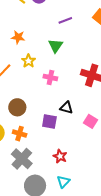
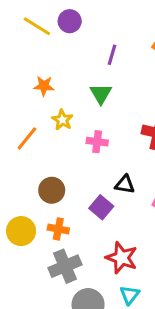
purple line: (65, 20) -> (112, 55), turned -48
purple square: (49, 122) -> (101, 207), turned 35
red star: (60, 156) -> (122, 258), size x1.5
gray cross: (22, 159) -> (65, 266), turned 30

